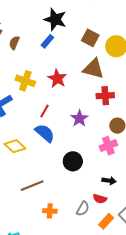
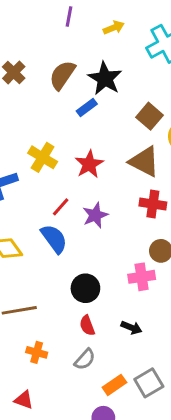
brown semicircle: (14, 43) -> (62, 75), moved, size x1.5
purple star: (79, 118) -> (95, 215), moved
red semicircle: (100, 199) -> (87, 325), moved, turned 40

